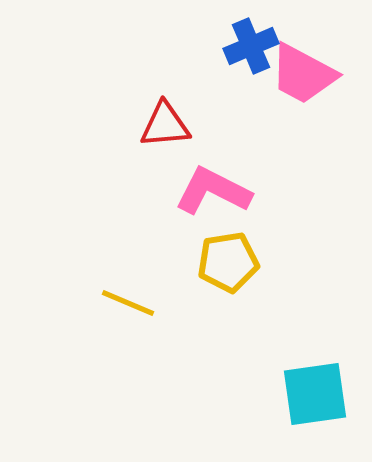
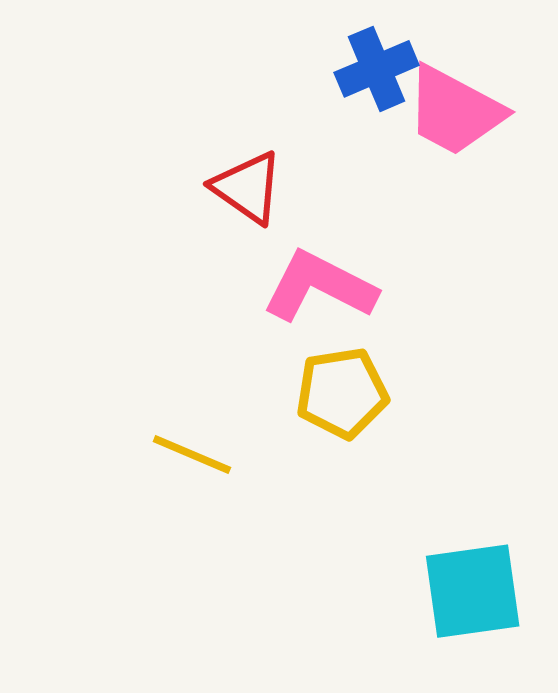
red triangle: (165, 125) -> (247, 187), turned 40

